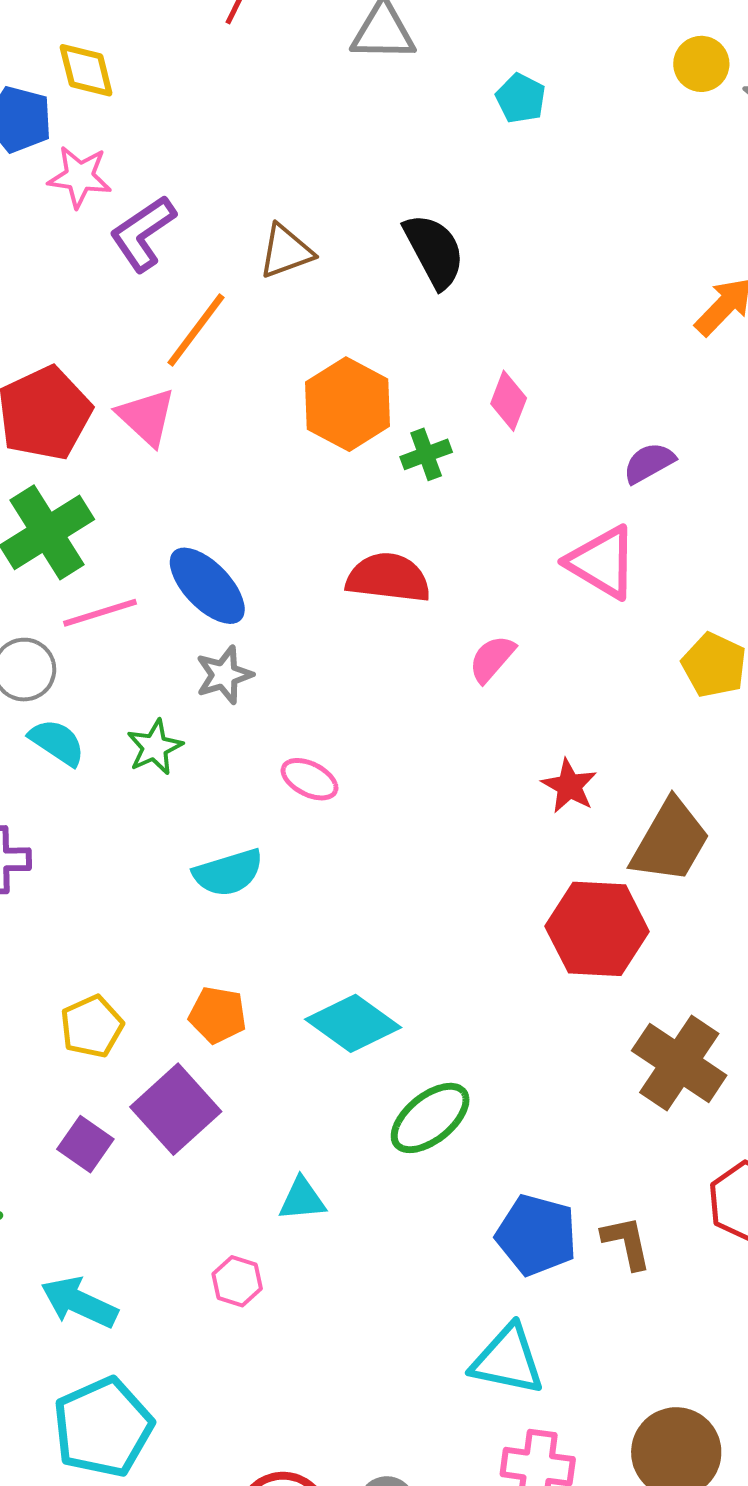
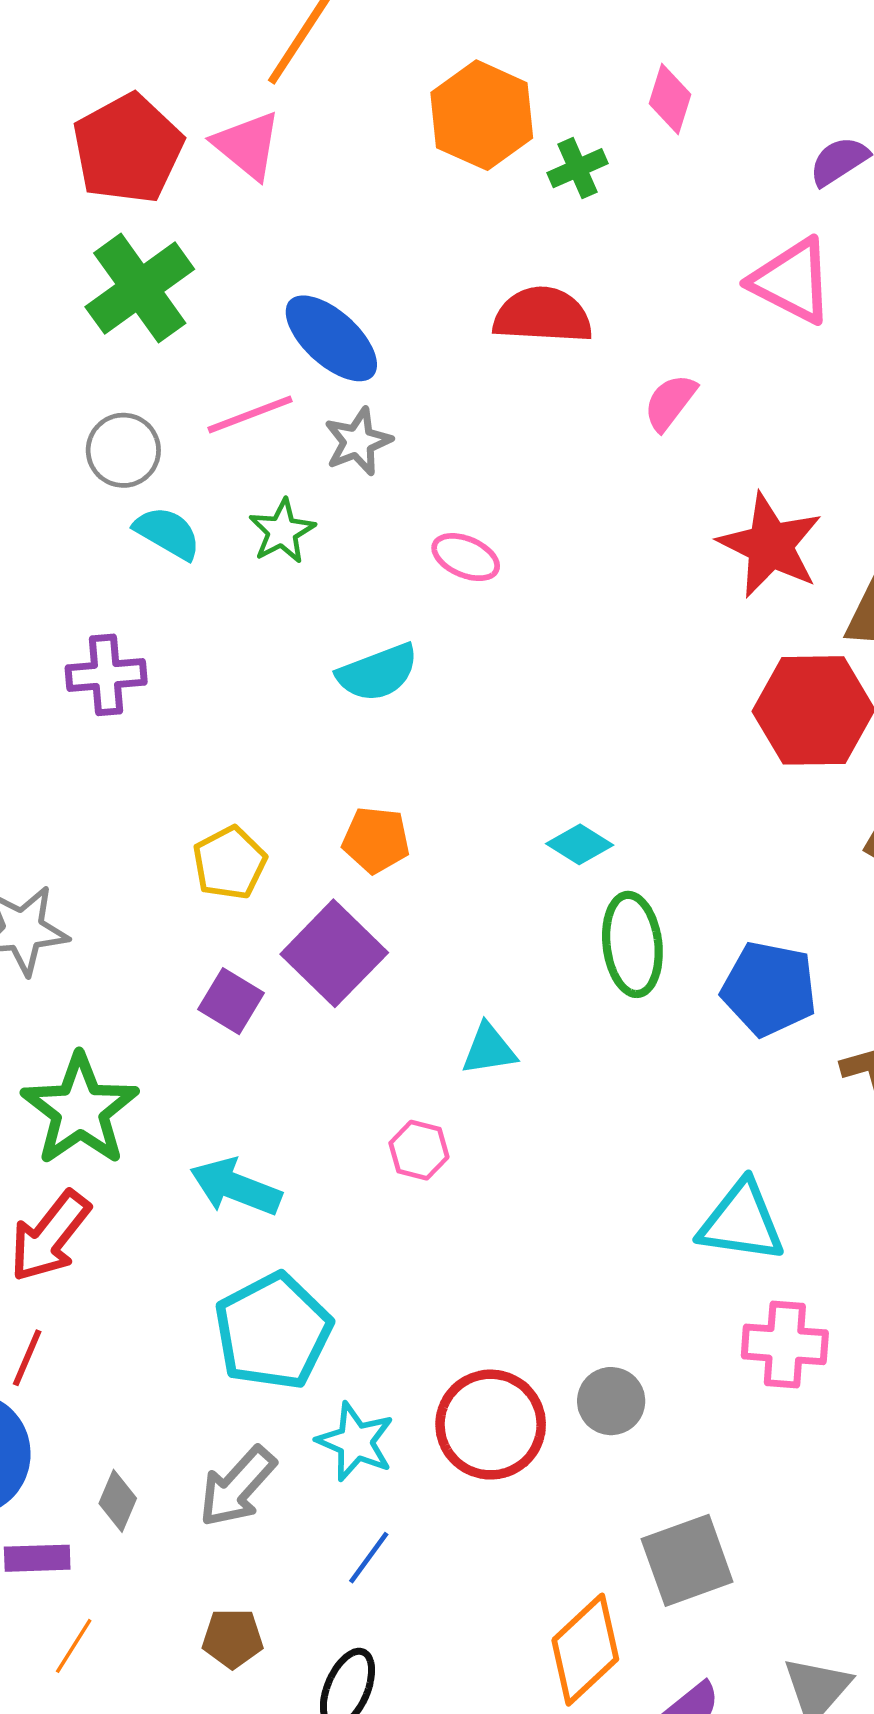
pink line: (100, 613) -> (250, 414), moved
red star: (569, 786) -> (770, 545), size x1.6
cyan diamond: (353, 1023) -> (580, 844), moved, size x0.6
green ellipse: (430, 1118) -> (632, 944), turned -54
blue pentagon: (537, 1235) -> (769, 989), moved

